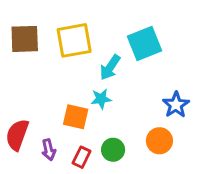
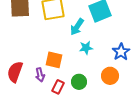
cyan star: (101, 99) -> (86, 48), moved
purple arrow: (49, 150) -> (40, 75), moved

